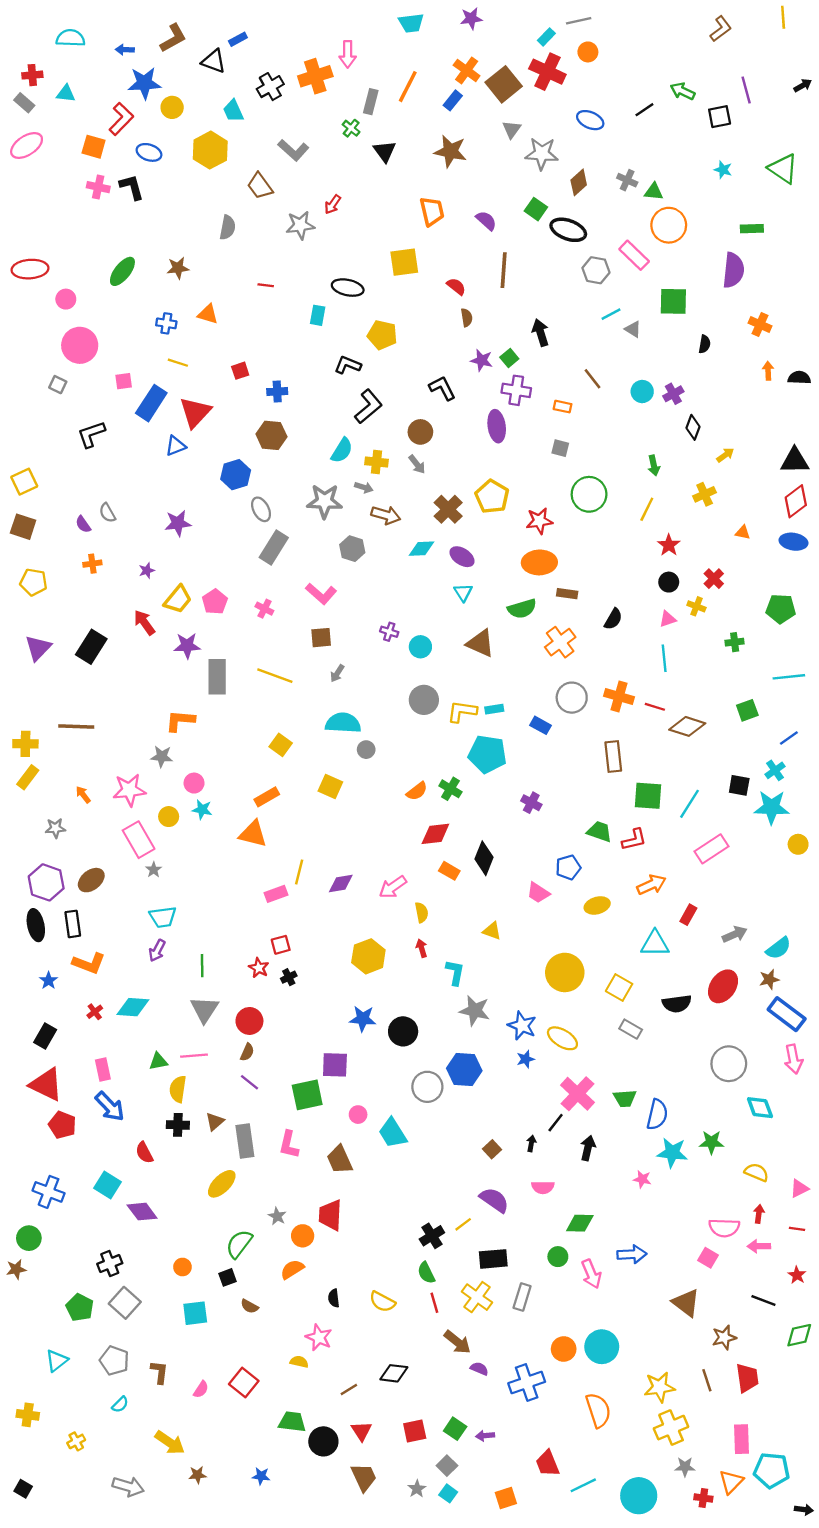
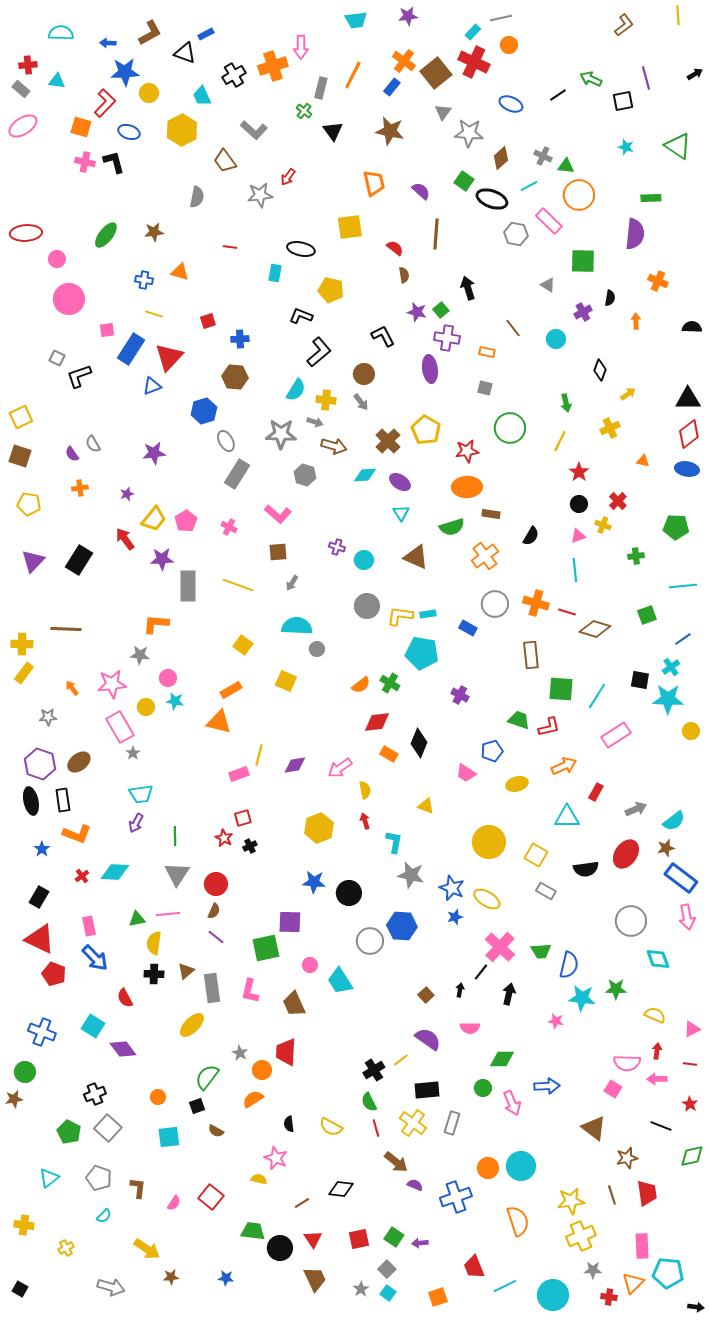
cyan line: (611, 314) -> (529, 186), moved
orange arrow: (768, 371) -> (636, 321), moved
gray square: (58, 385) -> (57, 358), moved
purple cross: (673, 394) -> (583, 312), moved

